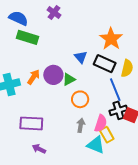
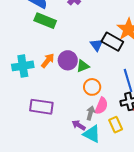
black rectangle: (105, 64) -> (112, 42), moved
pink semicircle: (101, 123) -> (101, 106), moved
cyan triangle: (96, 145) -> (92, 134), moved
purple arrow: (39, 149) -> (79, 125), moved

